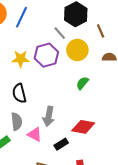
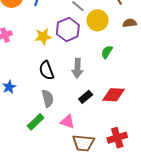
gray arrow: (49, 116) -> (77, 68), moved
pink triangle: (35, 134) -> (68, 122), moved
black rectangle: (61, 144) -> (86, 97), moved

